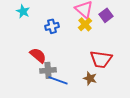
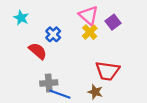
blue cross: (52, 26) -> (53, 34), turned -32
red semicircle: (38, 55) -> (38, 51), moved

